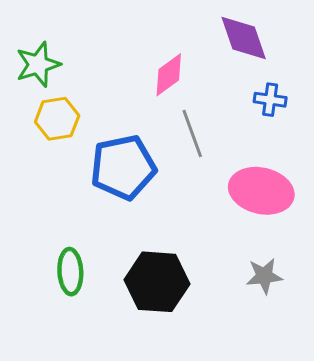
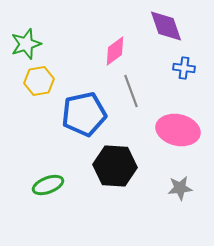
green ellipse: (70, 272) -> (48, 185), turned 72
black hexagon: (157, 282) -> (115, 166), moved

